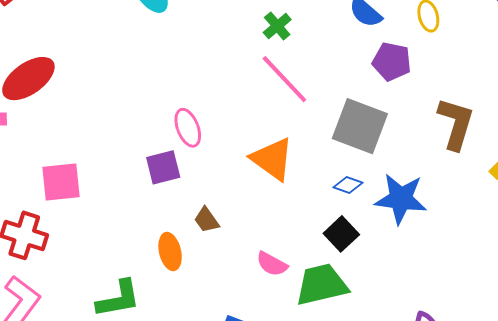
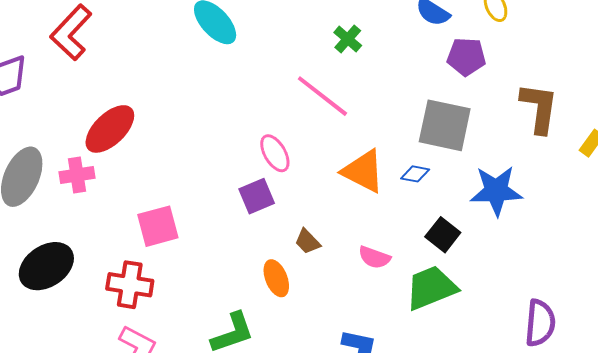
pink line: (284, 79) -> (322, 96), moved
blue diamond: (348, 185) -> (415, 174), moved
pink semicircle: (272, 264) -> (374, 257), moved

